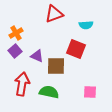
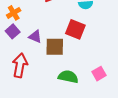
green semicircle: (49, 92) -> (68, 77), moved
pink square: (90, 92) -> (99, 74), moved, turned -32

